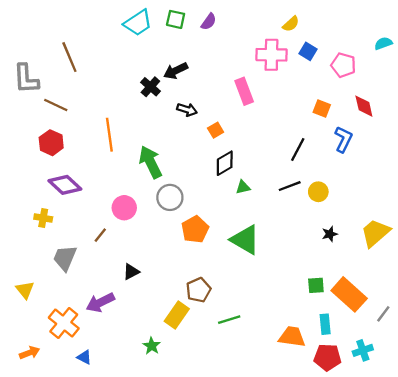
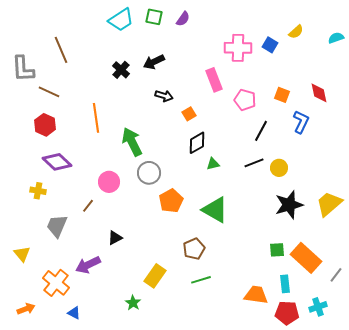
yellow semicircle: (291, 24) -> (296, 32), moved
pink pentagon: (343, 65) -> (245, 100), moved
black cross: (150, 87) -> (121, 70), moved
black star: (330, 234) -> (289, 205), size x2.0
brown pentagon: (198, 290) -> (194, 249), moved

